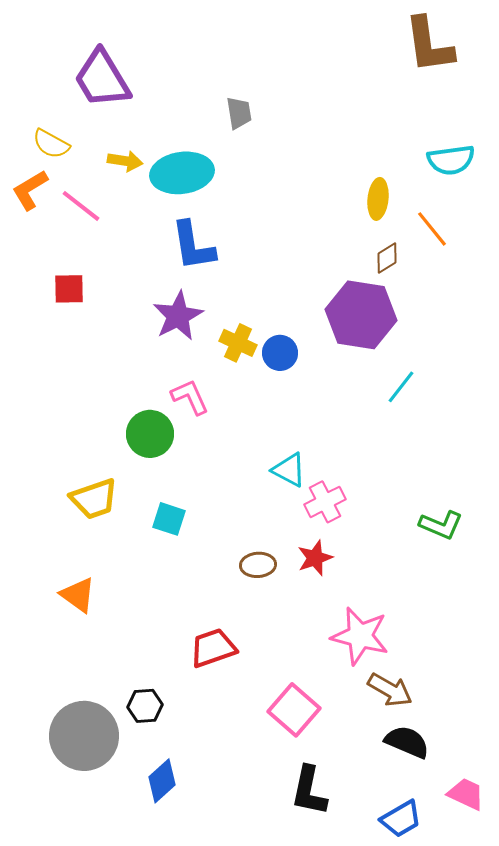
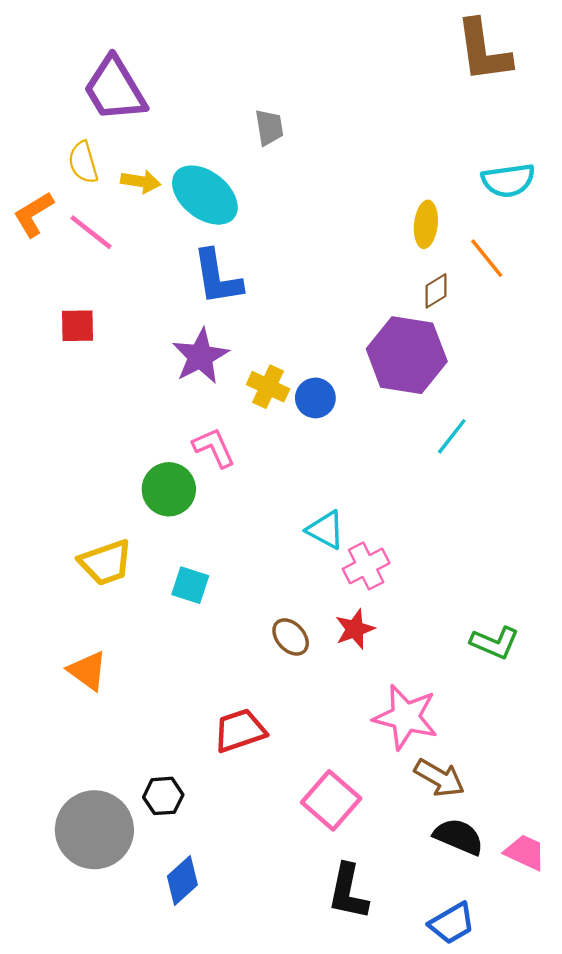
yellow semicircle: (51, 144) -> (83, 162), moved, turned 45
cyan ellipse: (182, 173) -> (205, 195), turned 46
green L-shape: (441, 525) -> (495, 643), moved
brown ellipse: (258, 565) -> (291, 637), turned 52
pink trapezoid: (466, 794) -> (525, 852), moved

